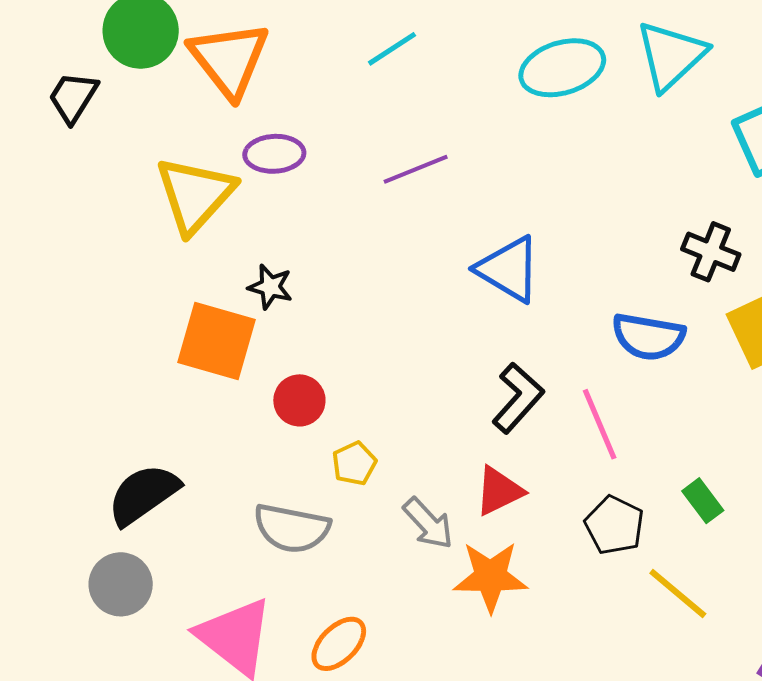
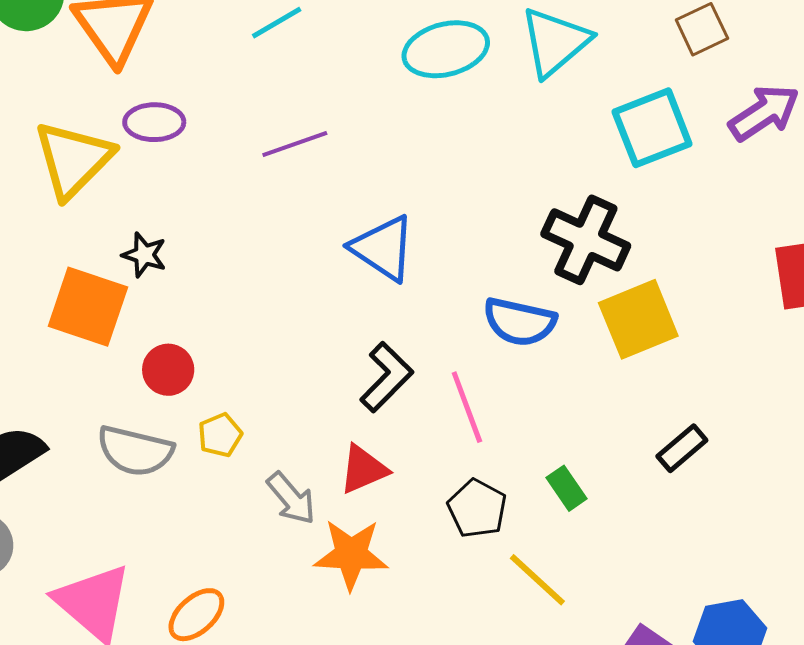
black cross: (711, 252) -> (586, 240), size x1.5
gray semicircle: (292, 528) -> (135, 451), moved

